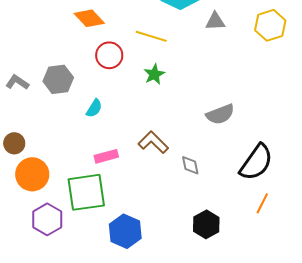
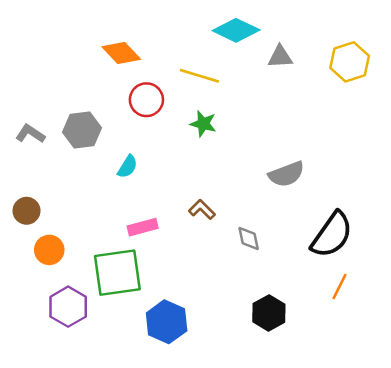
green star: (154, 74) -> (203, 124), turned -30
brown L-shape: (153, 142) -> (202, 210), size x0.7
orange circle: (32, 174) -> (49, 250), size x0.7

